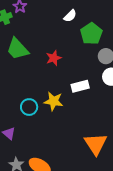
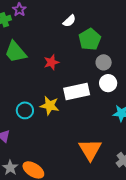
white rectangle: (80, 86) -> (77, 92), size x1.4

